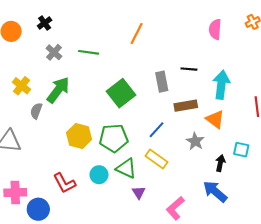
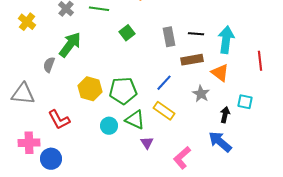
black line: (189, 69) -> (196, 34), moved
yellow cross: (22, 86) -> (27, 22), moved
green square: (121, 93) -> (127, 33), moved, size x0.6
red L-shape: (64, 183) -> (59, 120), moved

